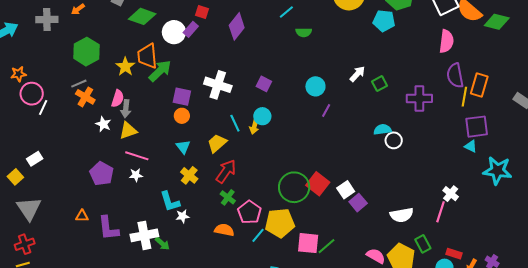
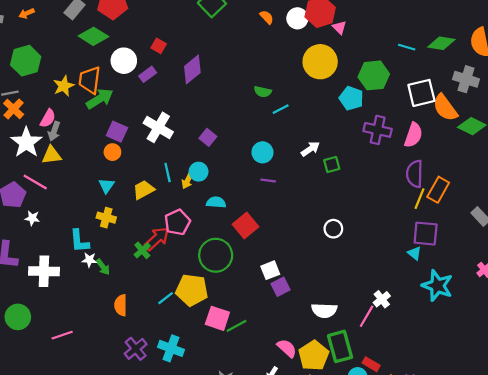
cyan line: (286, 12) -> (281, 109), moved
purple rectangle: (191, 29) -> (148, 74), moved
purple cross: (419, 98) -> (378, 130), moved
purple line: (326, 110) -> (268, 181), turned 56
white star: (103, 124) -> (26, 142), size x1.8
cyan semicircle: (382, 130) -> (216, 202), moved
pink line: (137, 156) -> (35, 182), moved
red arrow: (226, 171) -> (157, 239), moved
white star: (136, 175) -> (32, 218), moved
yellow cross: (189, 175) -> (106, 218), turned -36
red square: (318, 184) -> (245, 225), moved
pink pentagon: (249, 212) -> (177, 222), moved
orange semicircle: (224, 230) -> (121, 305), moved, turned -114
green arrow: (162, 244) -> (103, 267), moved
green rectangle: (423, 244) -> (340, 346), size x1.6

